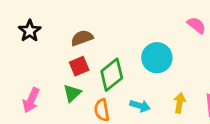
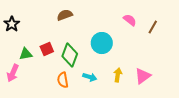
brown semicircle: (82, 38) -> (65, 15), moved
green diamond: (112, 75) -> (70, 55), turned -30
green triangle: (72, 93) -> (26, 54), moved, turned 32

